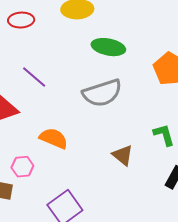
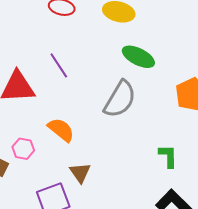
gray semicircle: (102, 93) -> (120, 99), turned -57
brown triangle: (123, 155) -> (80, 173), moved

